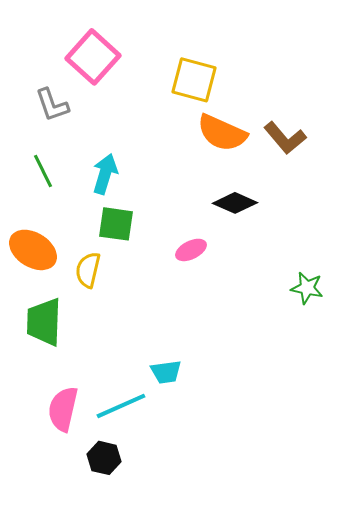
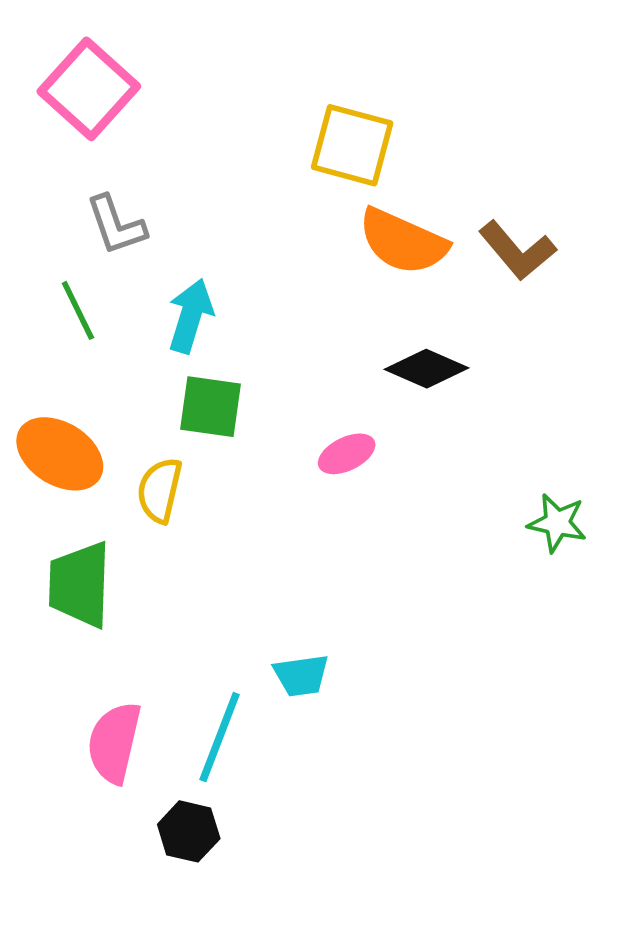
pink square: (93, 57) -> (89, 89), moved
gray L-shape: (52, 105) -> (116, 225), moved
cyan line: (121, 406) -> (220, 737), turned -45

